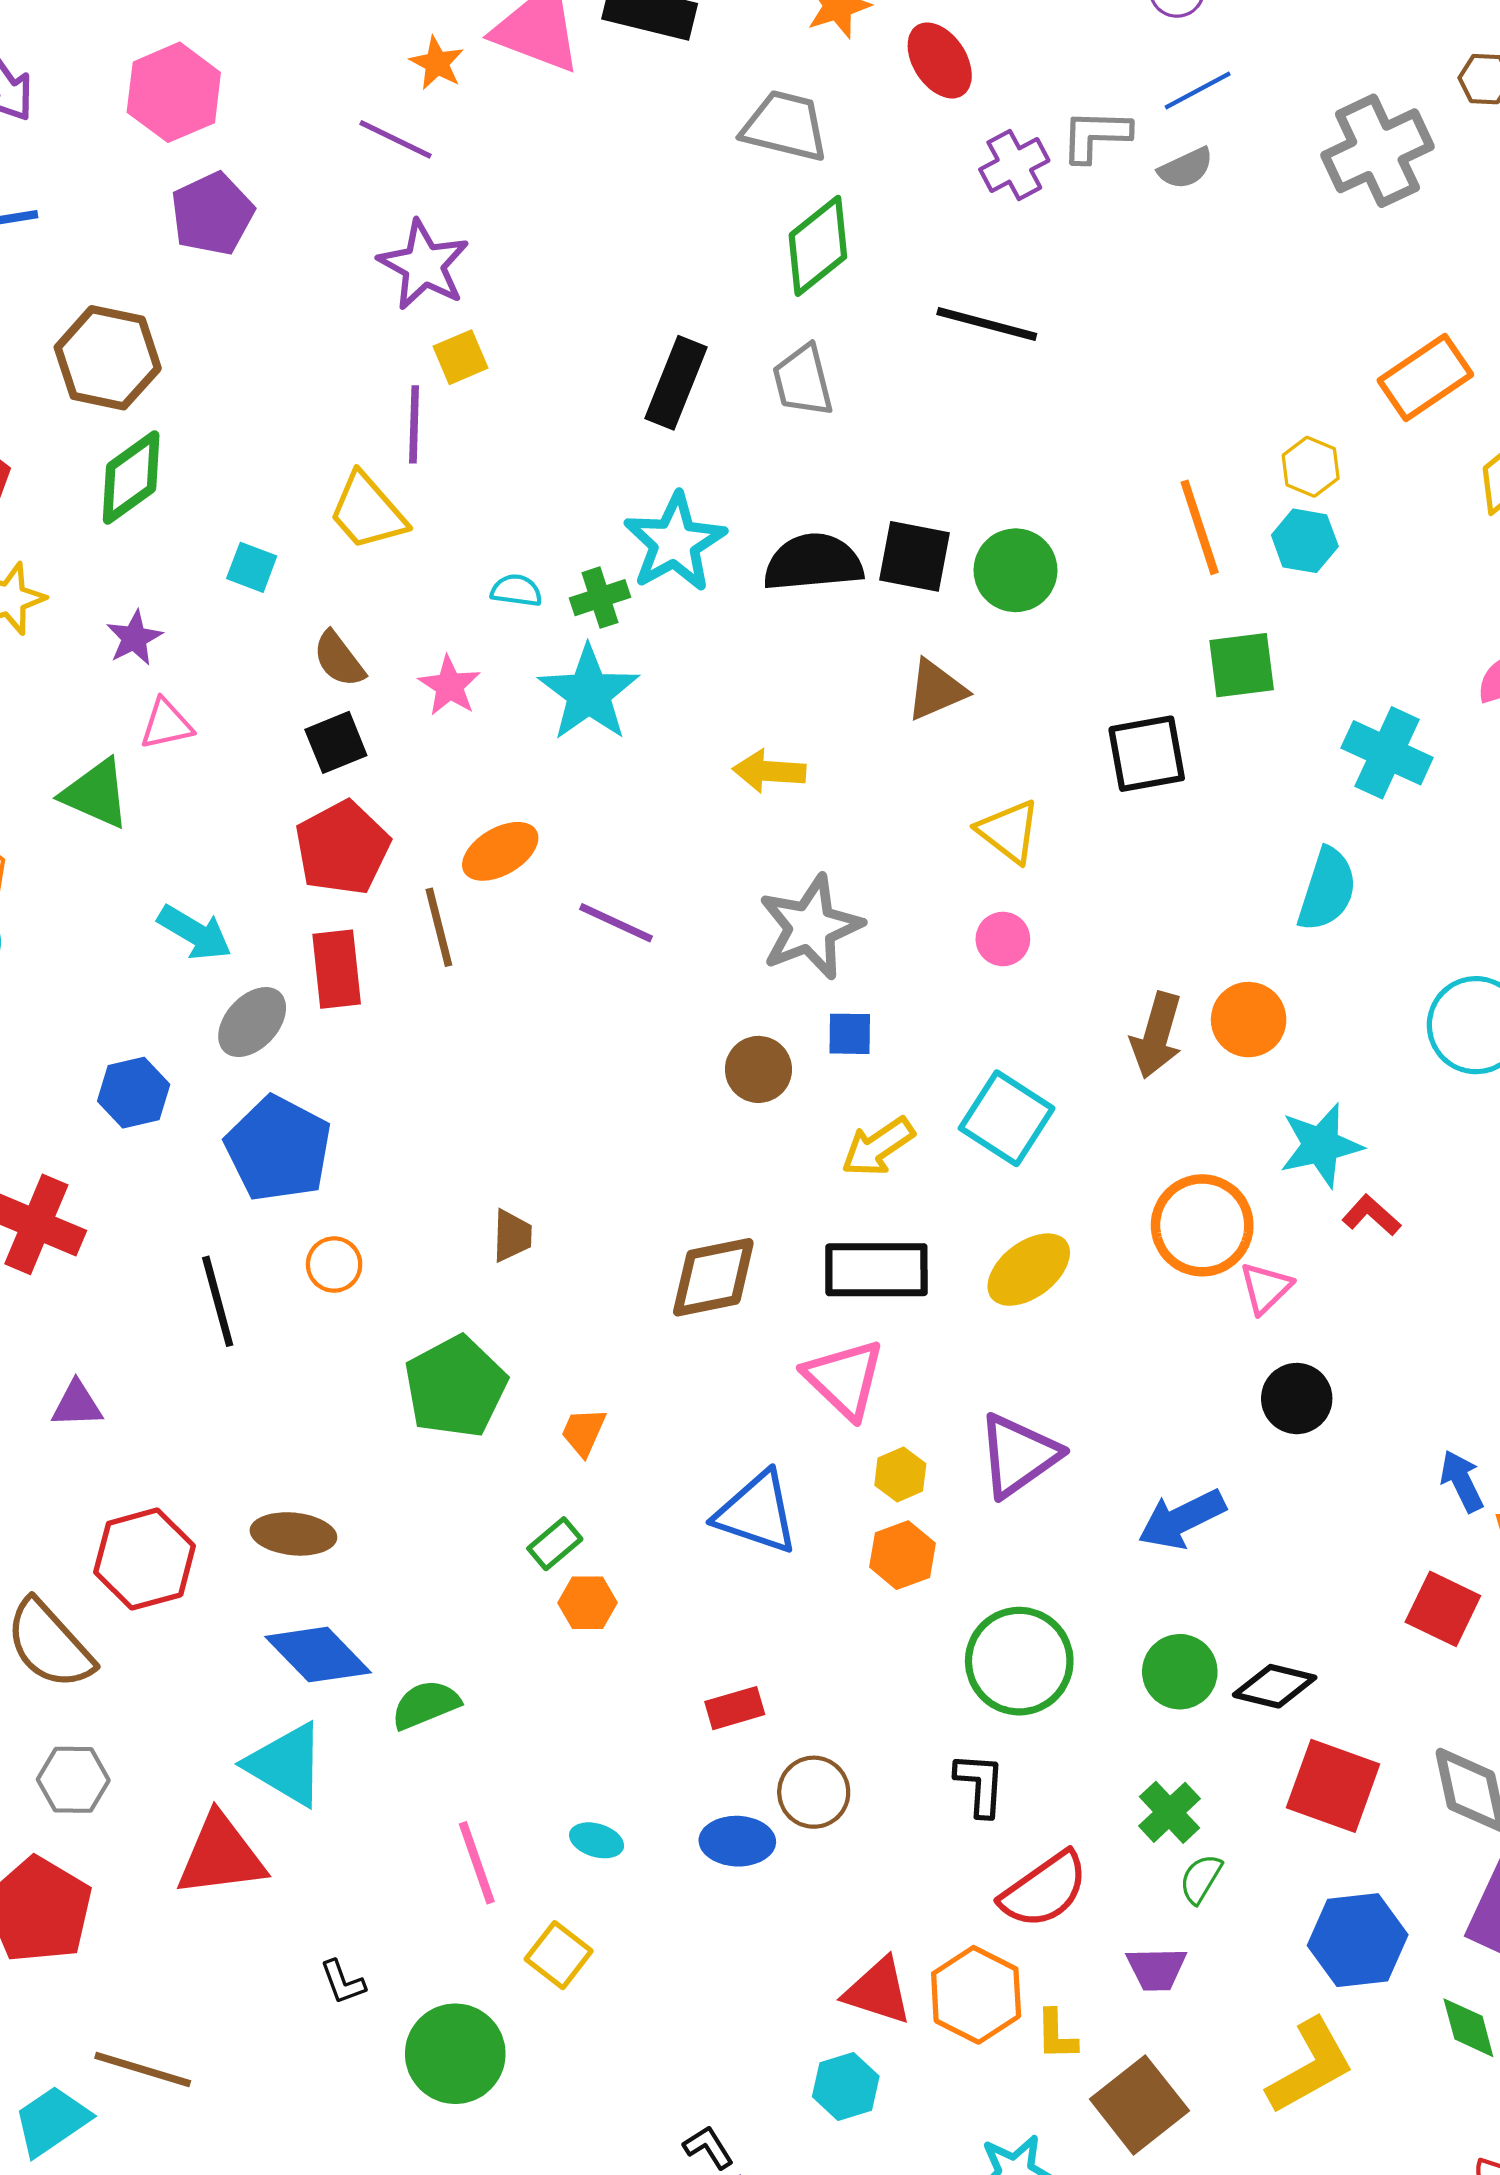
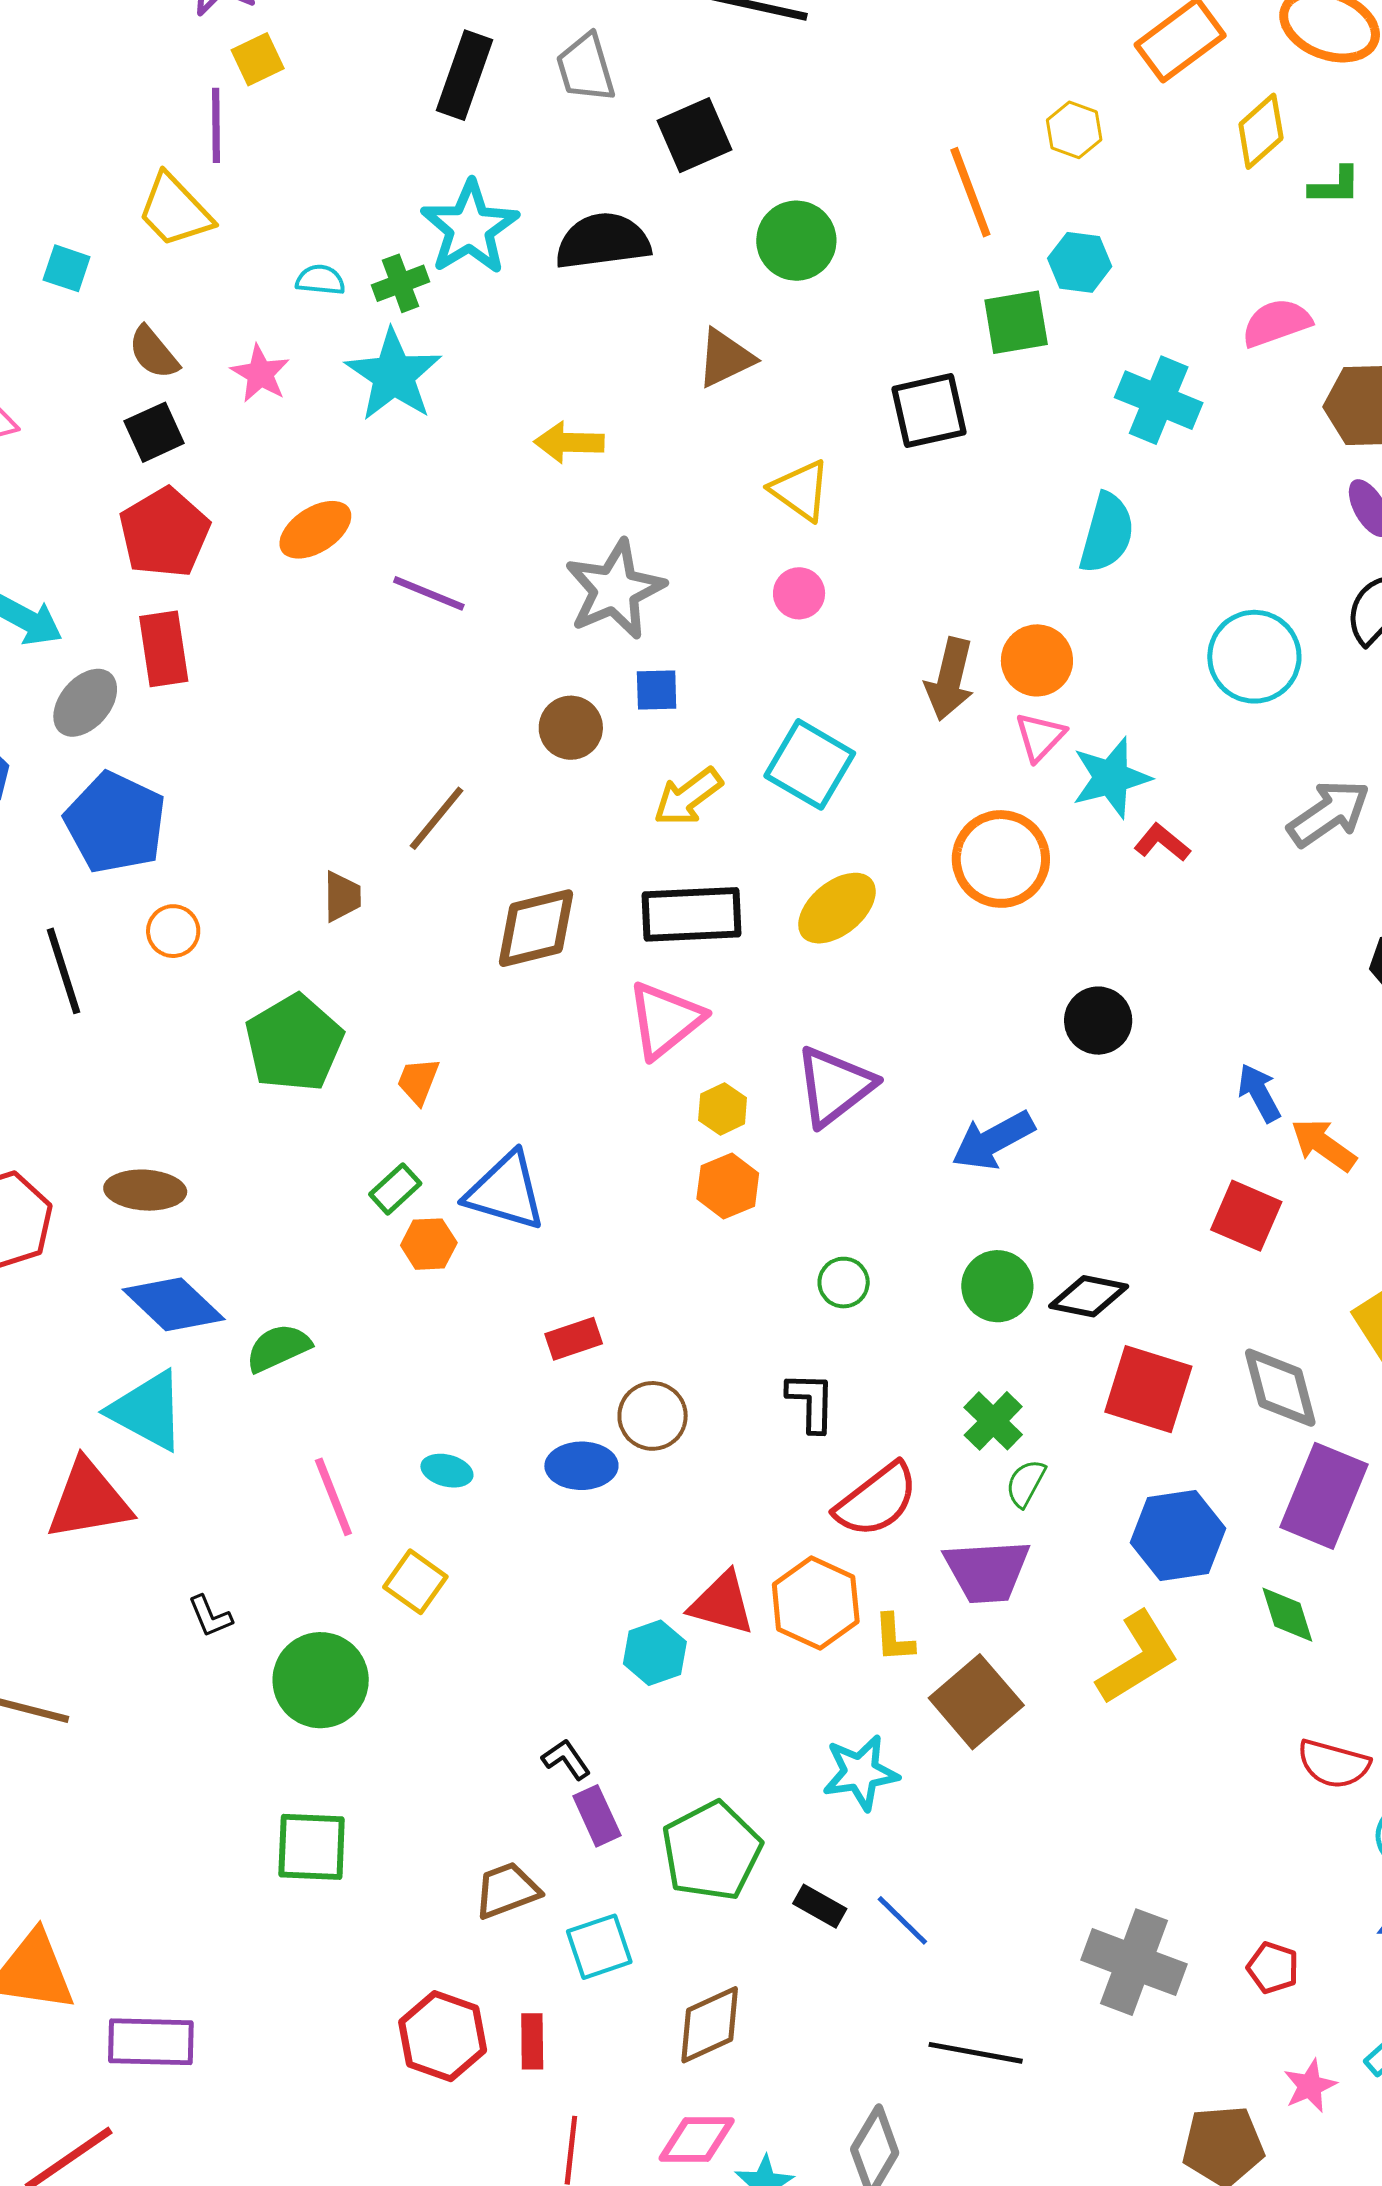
cyan hexagon: (1305, 541) -> (1080, 262), moved
black square: (914, 556) -> (694, 135), moved, turned -32
brown line: (439, 927) -> (437, 818), moved, turned 56
pink triangle: (1266, 1288) -> (1040, 737), moved
pink triangle: (844, 1379) -> (665, 1020), turned 40
blue triangle: (757, 1513) -> (506, 1191), moved
green circle: (1019, 1661) -> (844, 1283), size x0.5
purple trapezoid: (1156, 1969) -> (987, 1571), size x1.5
cyan hexagon: (846, 2086) -> (655, 1653), moved

